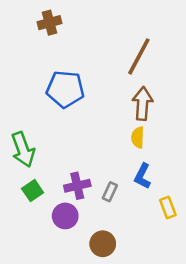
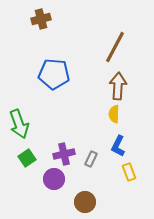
yellow rectangle: (168, 208) -> (129, 172), moved

